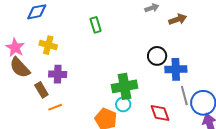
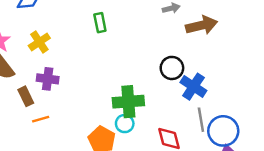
brown arrow: (178, 19) -> (202, 25), size x1.4
yellow cross: (48, 45) -> (39, 42), turned 36
blue cross: (176, 69) -> (193, 87), turned 30

